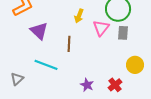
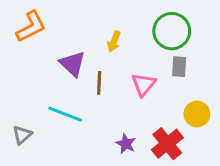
pink triangle: (101, 28) -> (144, 84), moved
purple triangle: (39, 31) -> (72, 64), moved
red cross: (115, 85) -> (167, 144), size x1.5

